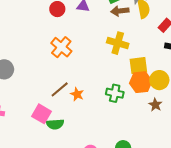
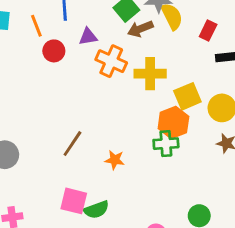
orange cross: (61, 47) -> (111, 61), moved
orange hexagon: (141, 82) -> (173, 123), moved
brown line: (60, 89) -> (72, 144), moved

